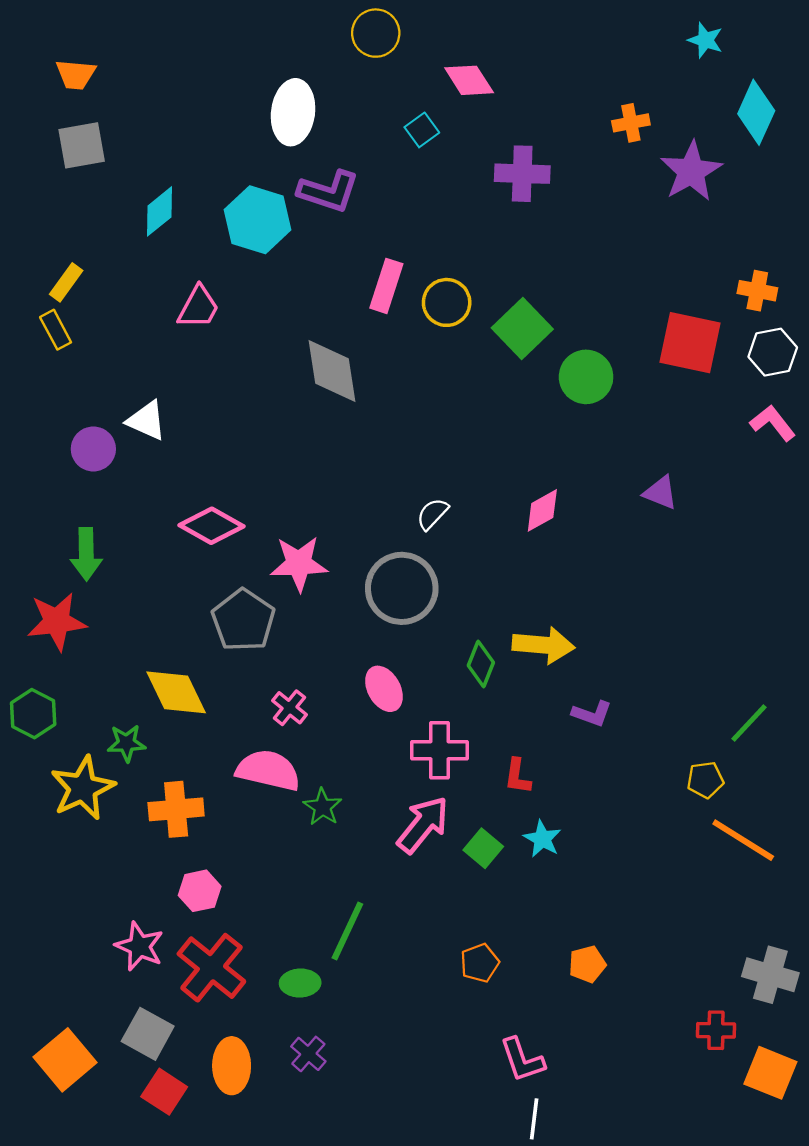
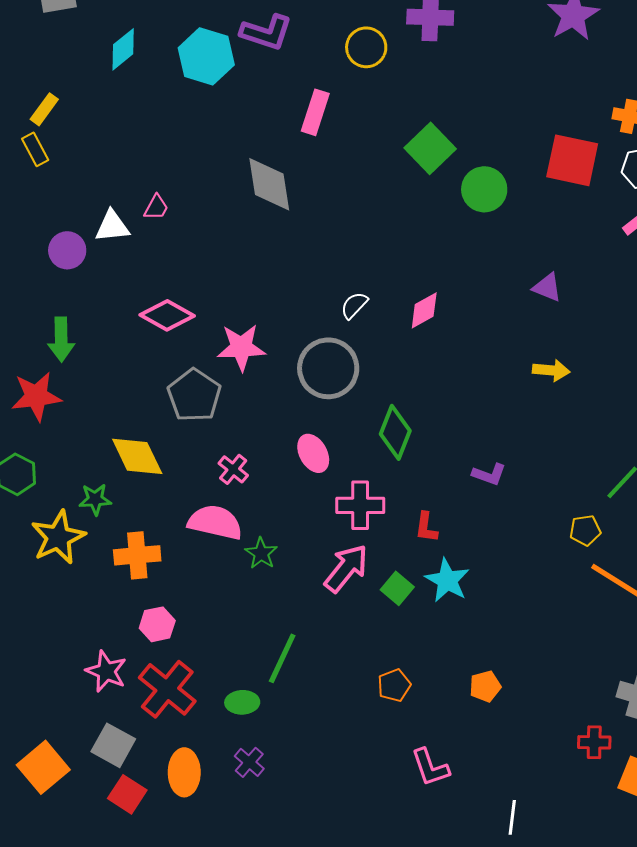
yellow circle: (447, 302) -> (366, 47), moved
pink trapezoid: (198, 307) -> (156, 207), moved, size x0.7
white triangle: (147, 421) -> (112, 226), turned -30
pink diamond: (542, 510) -> (424, 310), moved
yellow arrow: (543, 645) -> (551, 370), moved, size x0.7
green diamond: (481, 664) -> (395, 432), size x1.4
cyan star: (542, 839) -> (447, 580), size x1.4
white line: (534, 1119) -> (512, 817), moved

